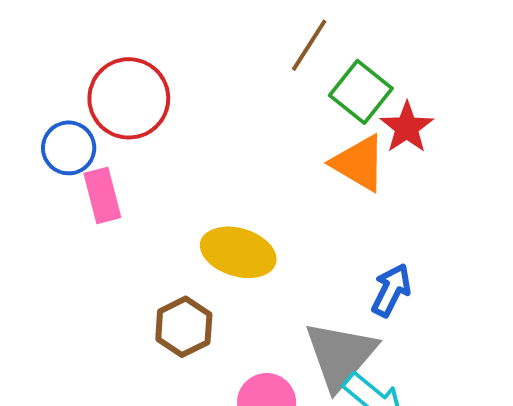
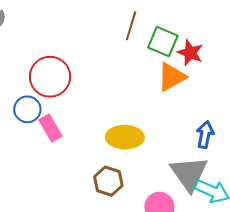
orange triangle: (359, 163) -> (172, 77), turned -44

